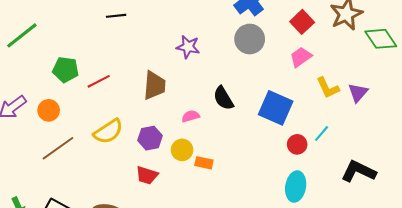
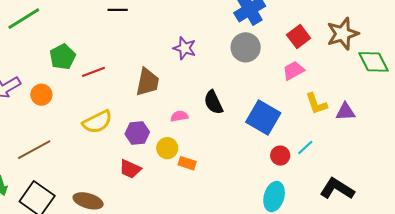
green pentagon: (66, 70) -> (63, 57), turned 30
purple triangle: (358, 93) -> (345, 112), turned 40
brown line: (58, 148) -> (34, 150), moved

